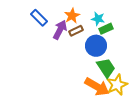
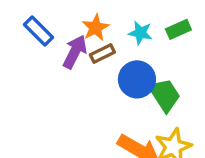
green rectangle: (106, 29) -> (178, 29), moved
green trapezoid: (106, 68) -> (165, 95), moved

